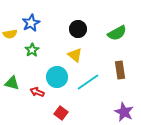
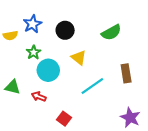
black circle: (78, 29) -> (65, 30), moved
green semicircle: (117, 33) -> (111, 32), moved
cyan circle: (57, 77) -> (48, 70), moved

